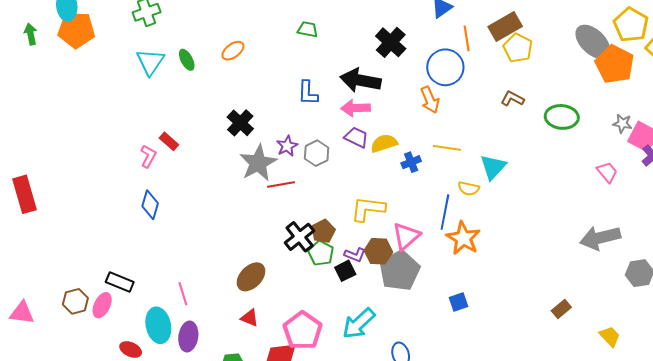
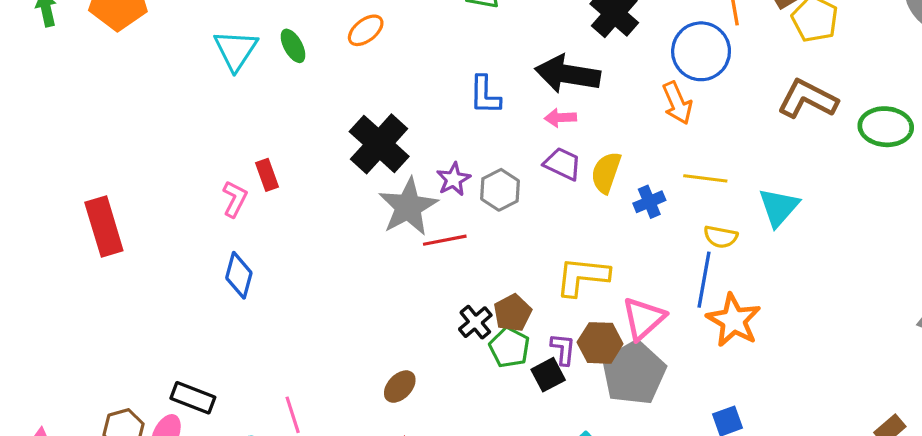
brown L-shape: (512, 99) -> (808, 99), size x1.6
pink arrow: (356, 108) -> (560, 118), size x0.7
black cross: (240, 123) -> (379, 144), size x1.4
red rectangle: (169, 141) -> (267, 175), turned 30
yellow semicircle: (384, 143) -> (606, 173), turned -52
yellow semicircle: (469, 188) -> (721, 237), moved
red rectangle: (24, 194) -> (104, 227), moved
black cross: (300, 237) -> (475, 322), size x0.7
purple L-shape: (355, 255) -> (563, 349), turned -105
brown ellipse: (251, 277) -> (400, 387), size x0.7

